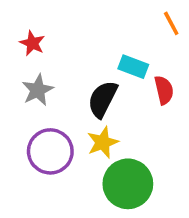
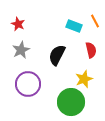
orange line: (171, 23) -> (95, 21), moved
cyan rectangle: (133, 67) -> (74, 26), moved
yellow star: (103, 142) -> (84, 79), moved

